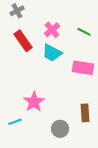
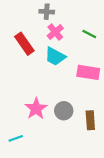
gray cross: (17, 11) -> (47, 12), moved, turned 32
cyan line: (15, 122) -> (16, 138), moved
gray circle: (60, 129) -> (64, 111), moved

